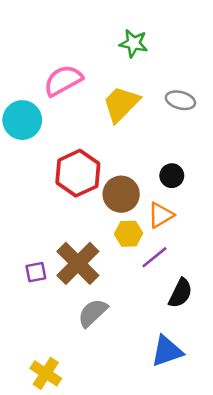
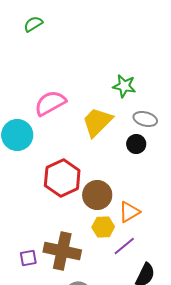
green star: (133, 43) -> (124, 86), moved
black circle: (172, 176) -> (136, 144), moved
brown cross: (78, 263) -> (62, 251), turned -33

